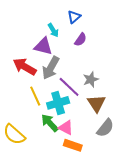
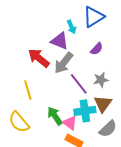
blue triangle: (74, 17) -> (94, 17), size x1.6
purple semicircle: (81, 40) -> (97, 49), moved
yellow line: (35, 96) -> (28, 90), moved
cyan cross: (58, 103) -> (85, 111), moved

